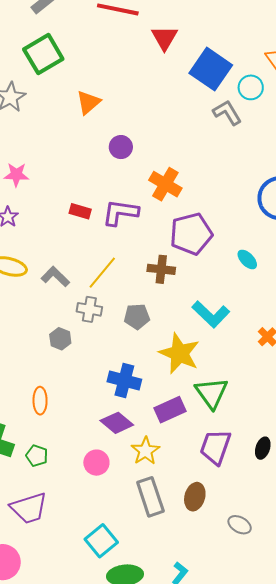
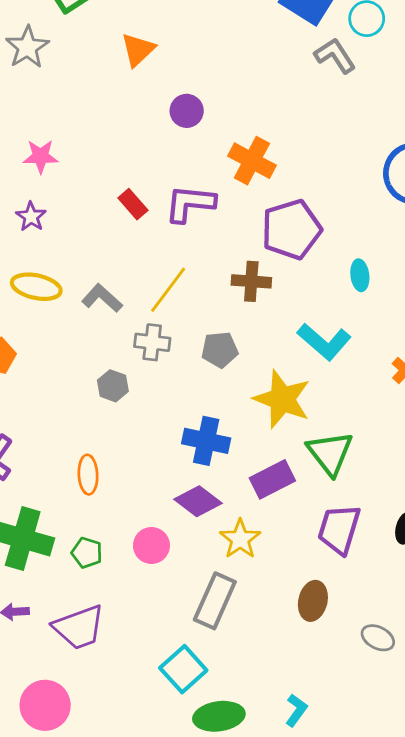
red rectangle: (80, 211) -> (133, 204), turned 35
cyan ellipse: (247, 259) -> (360, 275), moved, turned 40
pink circle: (96, 463) -> (151, 546), moved
gray rectangle: (150, 497) -> (215, 601), moved, turned 45

